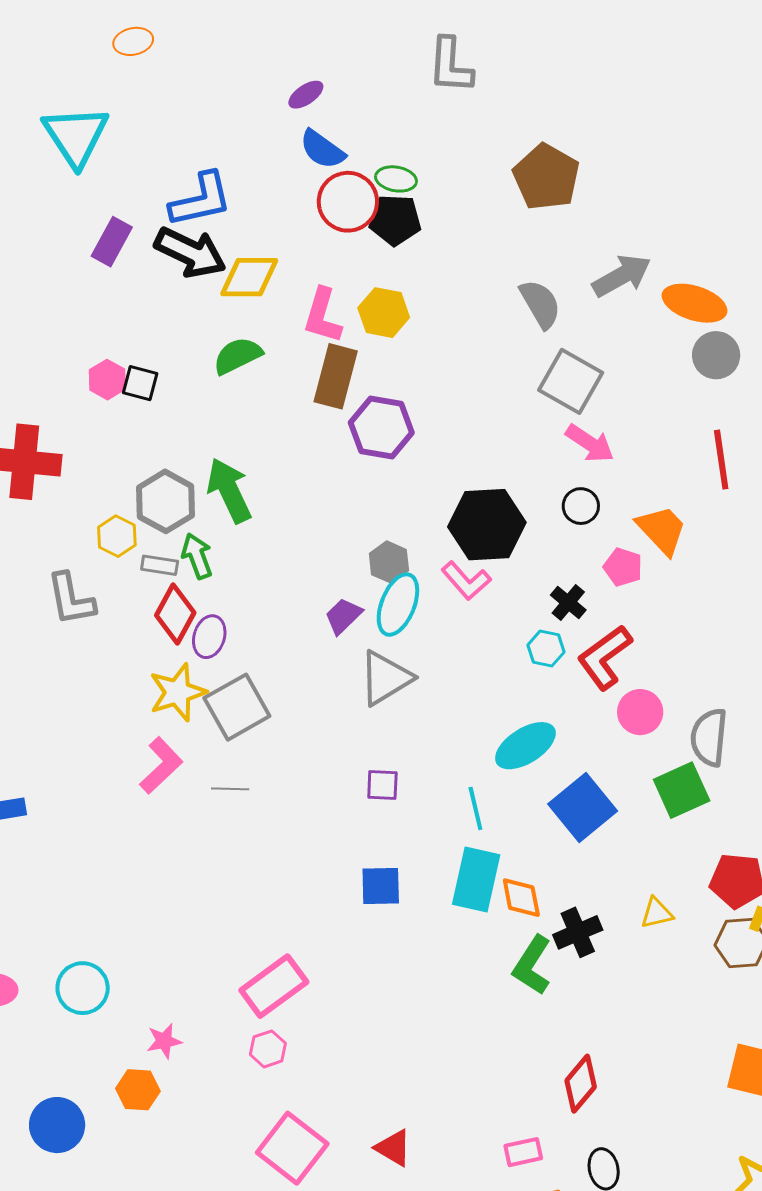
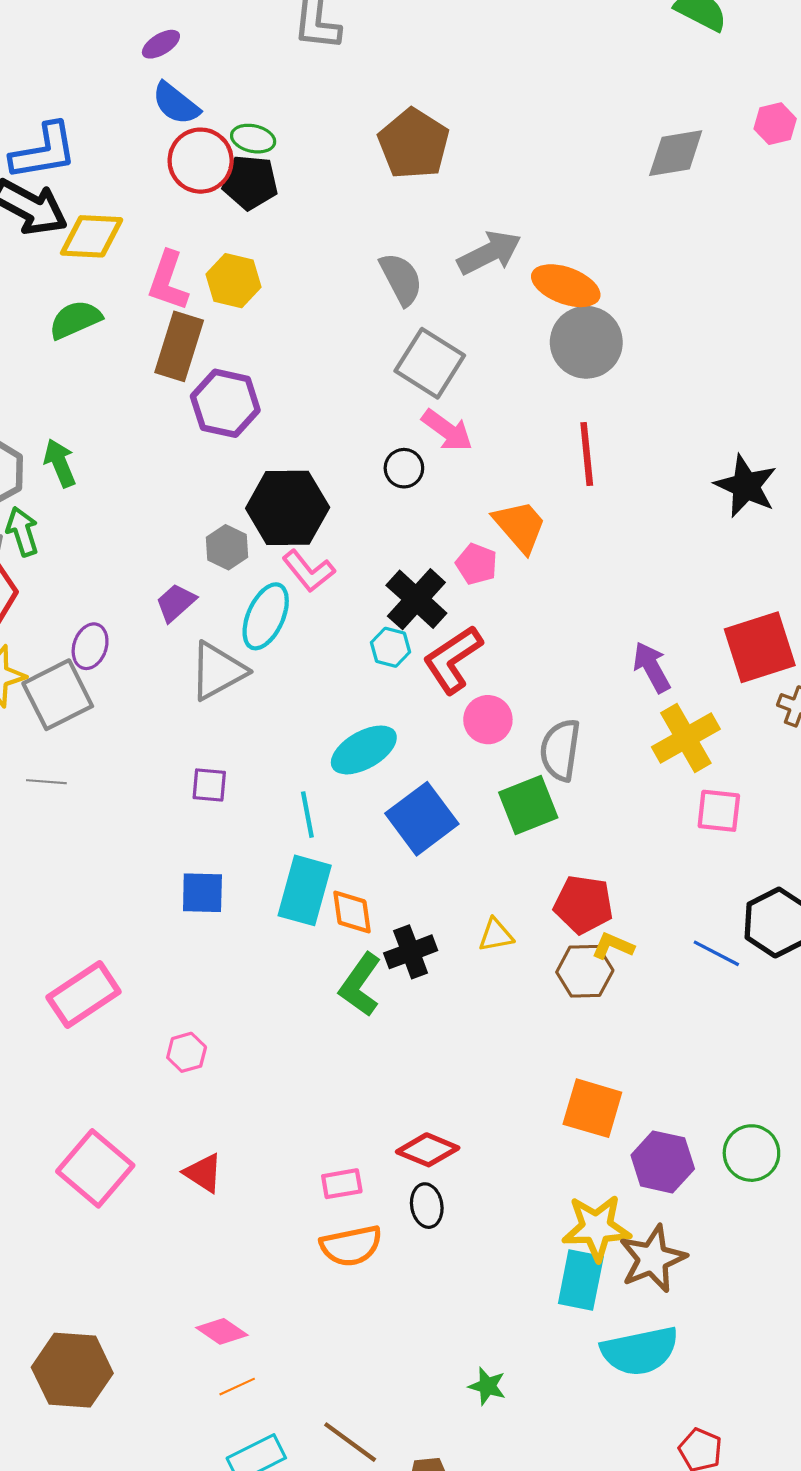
gray circle: (716, 355) -> (586, 342), size x1.4
green arrow: (229, 490) -> (60, 463), size x0.7
black circle: (581, 506) -> (404, 468), moved
black hexagon: (487, 525) -> (288, 508), moved
black cross: (568, 603) -> (416, 599), size x1.6
cyan ellipse: (398, 605) -> (266, 616), moved
purple ellipse: (209, 637) -> (90, 646), moved
pink hexagon: (268, 1049) -> (187, 1052), moved
red diamond: (581, 1084) -> (428, 1150), moved, turned 70

